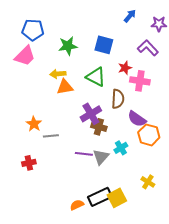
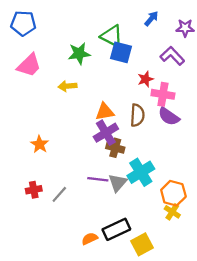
blue pentagon: (33, 30) -> (23, 23), moved
green triangle: (96, 77) -> (112, 36), moved
orange triangle: (65, 87) -> (105, 112), moved
purple semicircle: (137, 119) -> (169, 116), moved
orange hexagon: (149, 135) -> (173, 193), moved
gray line: (51, 136) -> (59, 194), moved, turned -42
cyan cross: (121, 148) -> (141, 172), size x1.6
yellow square: (117, 198) -> (142, 244), moved

